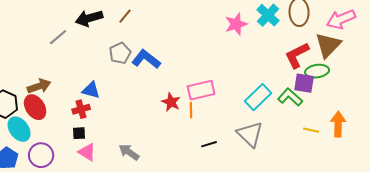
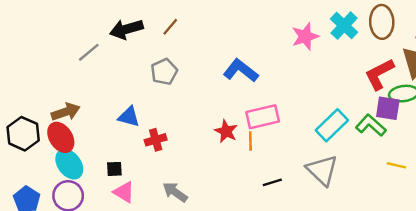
blue L-shape: (146, 59) -> (241, 71), moved
red cross: (81, 109) -> (156, 140), moved
cyan ellipse: (19, 129) -> (69, 164), moved

